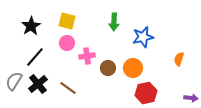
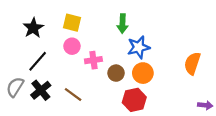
blue star: (143, 37) -> (139, 47), moved
orange semicircle: (179, 59) -> (192, 63), size x1.5
red hexagon: (146, 93) -> (134, 100), moved

